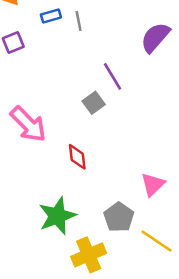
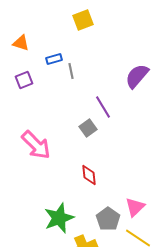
gray line: (79, 21) -> (71, 71), moved
red diamond: (77, 157) -> (89, 175), moved
pink triangle: (153, 184) -> (135, 207), moved

